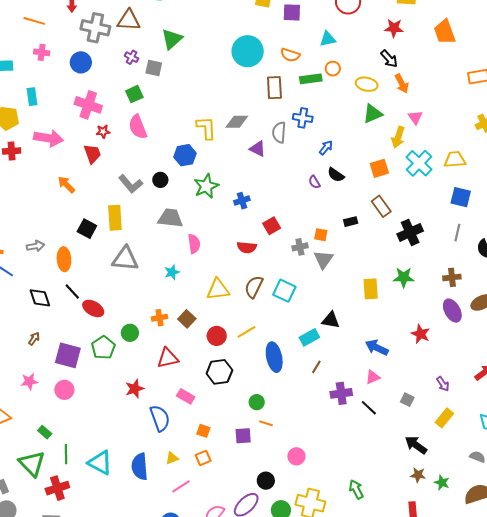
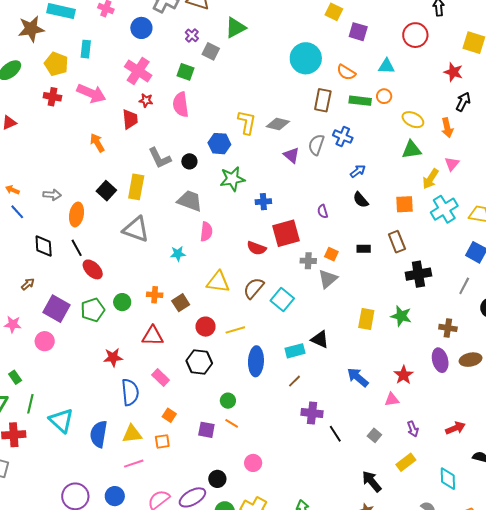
black arrow: (389, 59) -> (463, 102), moved, turned -126
green square: (134, 94) -> (185, 72), turned 30
purple semicircle: (314, 182) -> (323, 211), moved
red square: (272, 226) -> (286, 233), size x1.6
pink triangle: (373, 377) -> (392, 400), moved
yellow triangle: (172, 458) -> (132, 434), size x1.5

